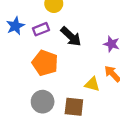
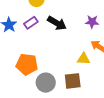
orange pentagon: (45, 63) -> (27, 64), moved

